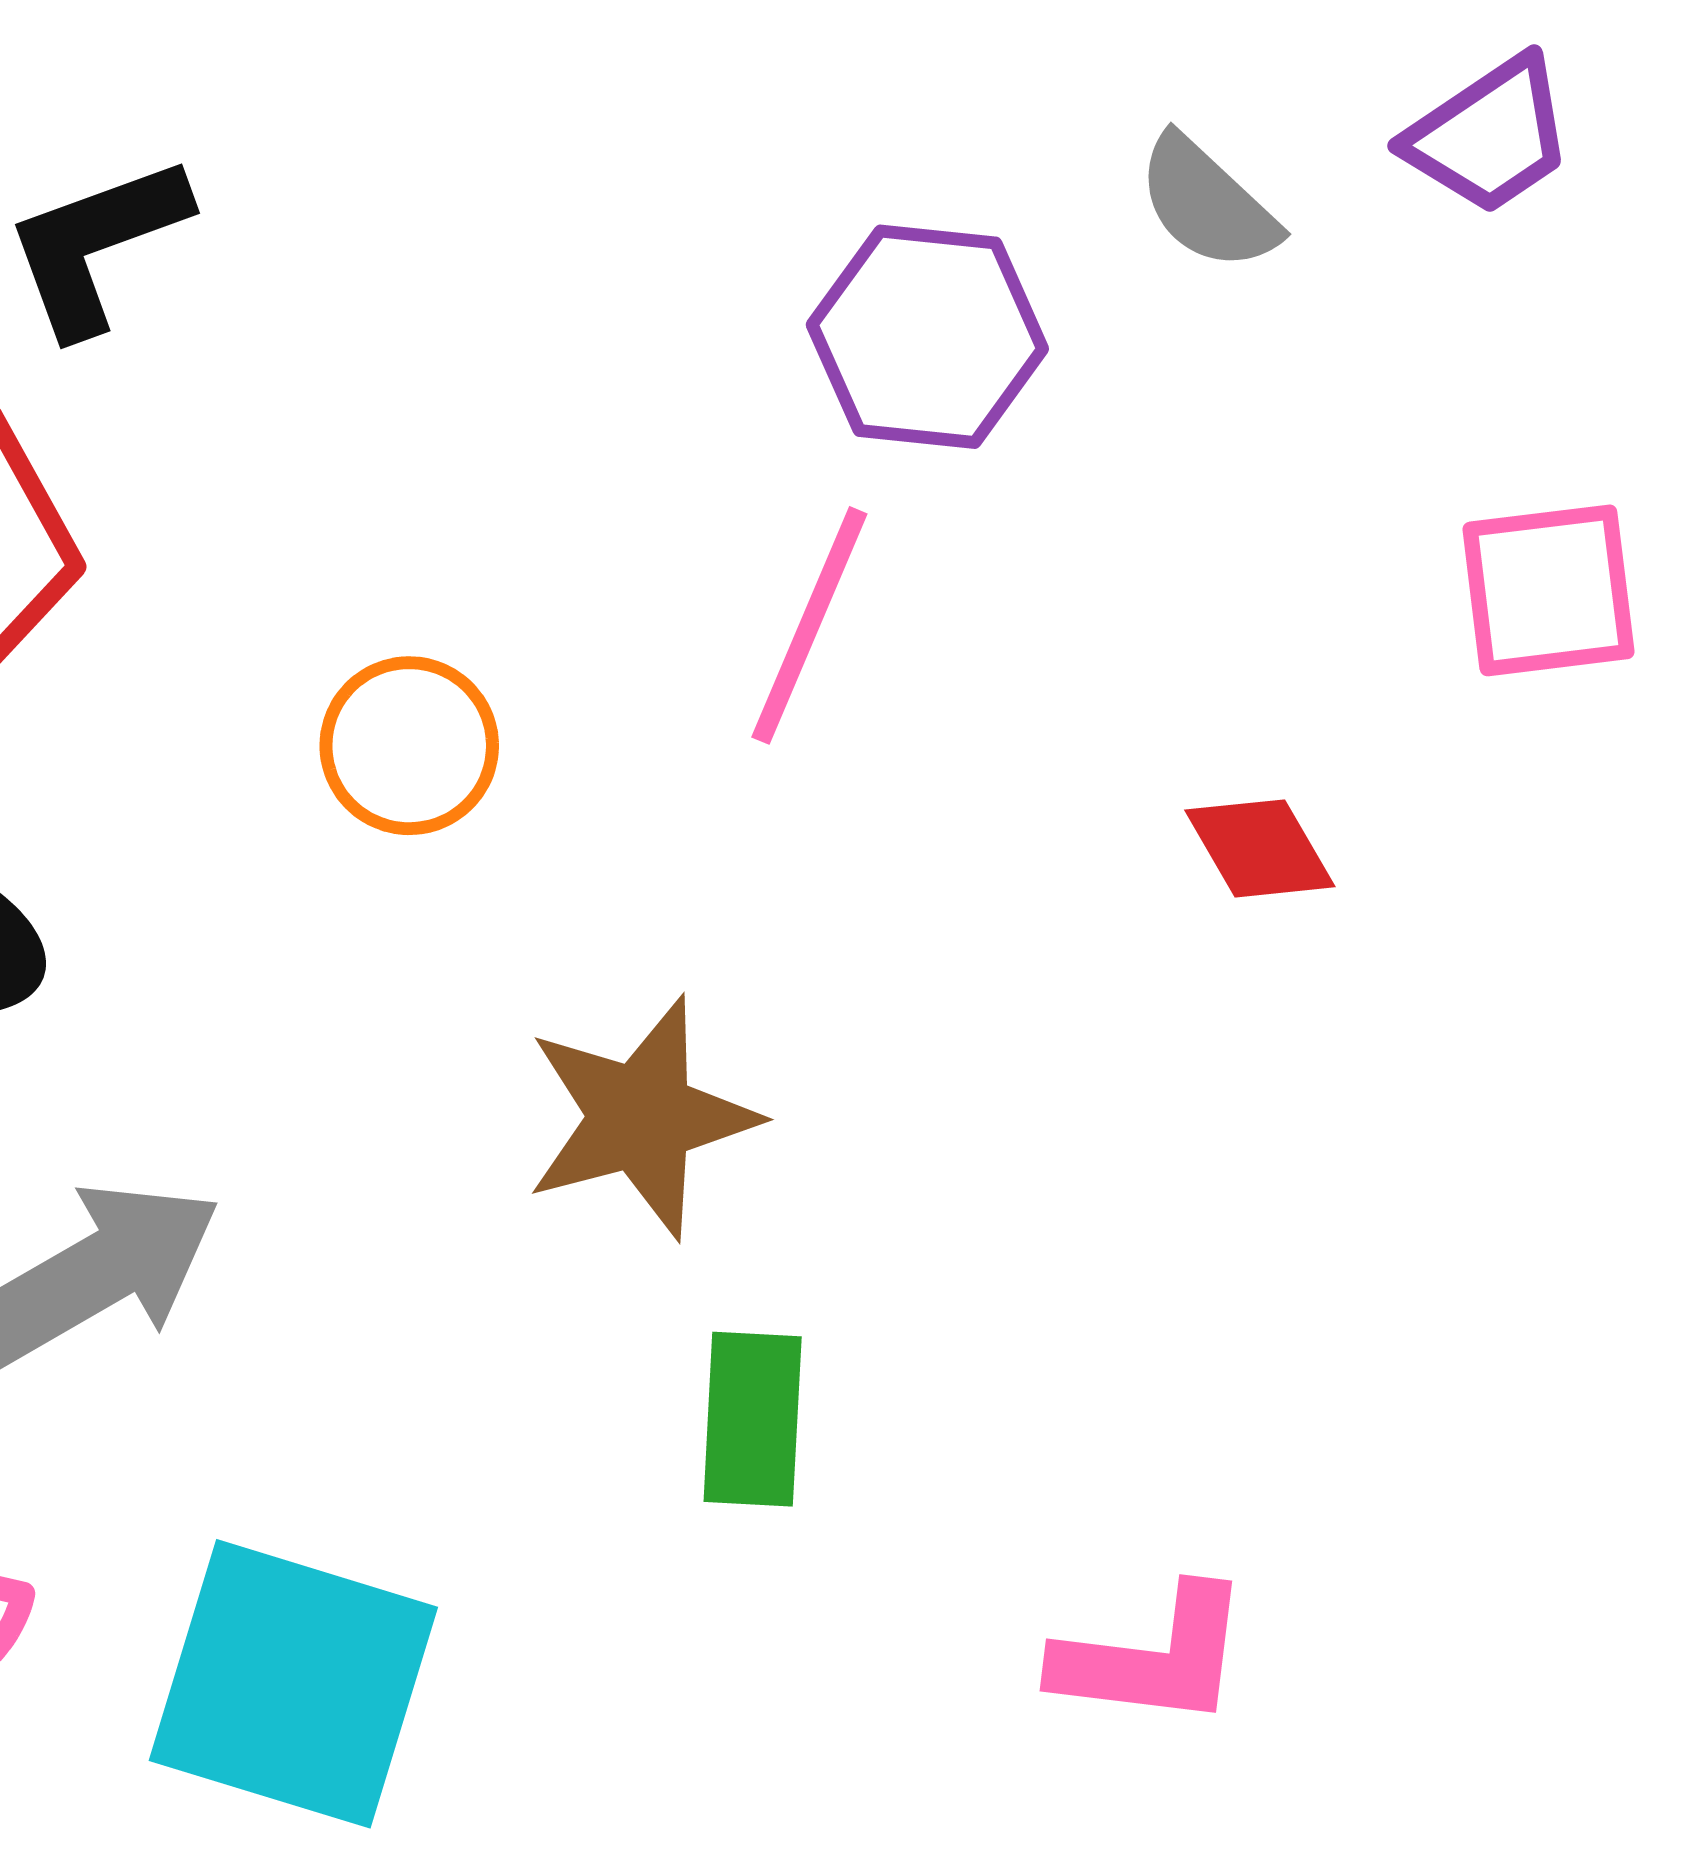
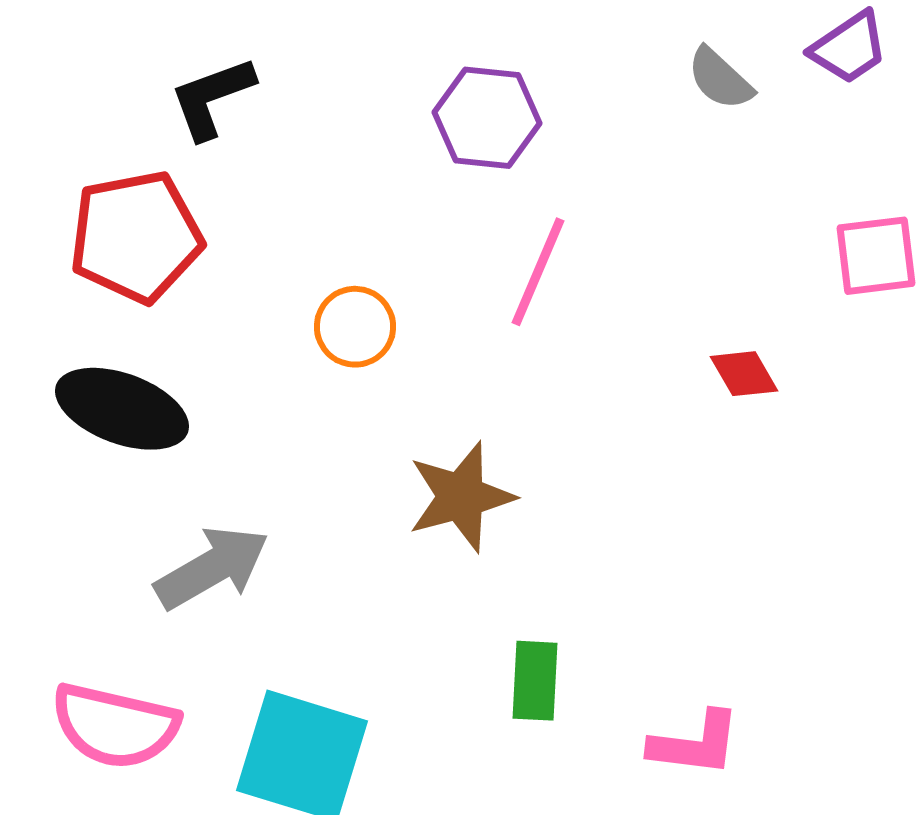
purple hexagon: (927, 337) -> (487, 118), moved
green rectangle: (753, 1419) -> (535, 681), moved

